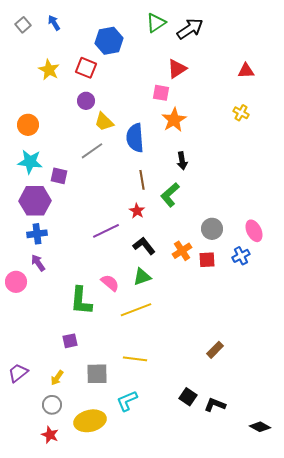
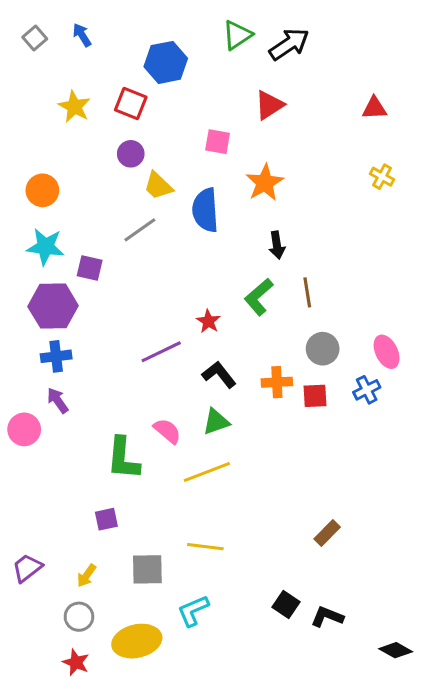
pink square: (161, 93) -> (218, 142), moved
yellow cross: (241, 113) -> (382, 177), moved
brown line: (142, 180) -> (307, 292), moved
orange cross: (182, 251) -> (277, 382), turned 30

